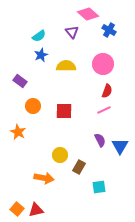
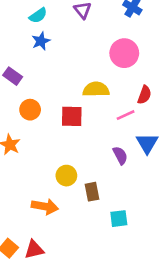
yellow semicircle: (66, 66) -> (96, 89), moved
red semicircle: (107, 91) -> (144, 95), moved
blue triangle: (120, 146) -> (147, 143), moved
brown rectangle: (79, 167) -> (92, 192), turned -40

